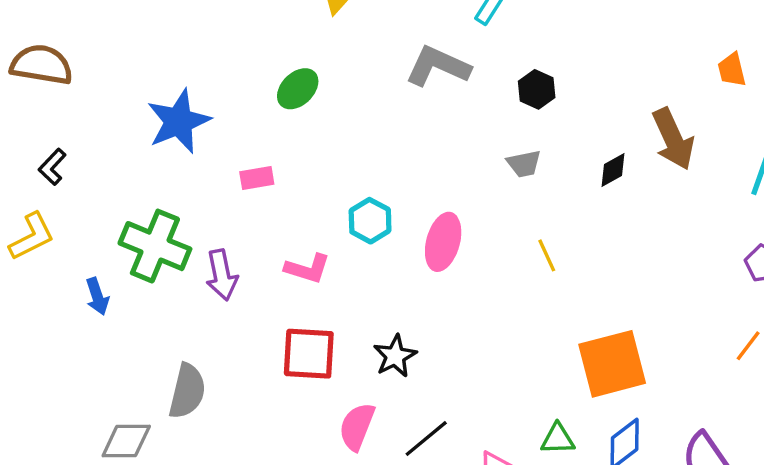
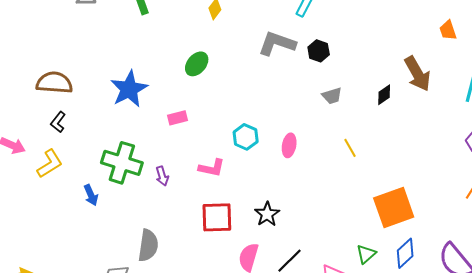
brown semicircle: (41, 65) -> (54, 83), moved
black hexagon: (537, 89) -> (319, 51), moved
pink ellipse: (443, 242) -> (289, 145), size x0.7
purple arrow: (222, 275) -> (162, 176), size x0.7
green triangle: (558, 439) -> (366, 254), turned -35

